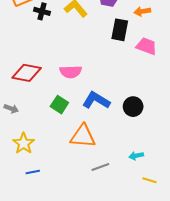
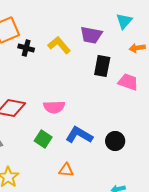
orange arrow: (142, 11) -> (137, 48), moved
orange triangle: (83, 136) -> (66, 170), size x0.6

